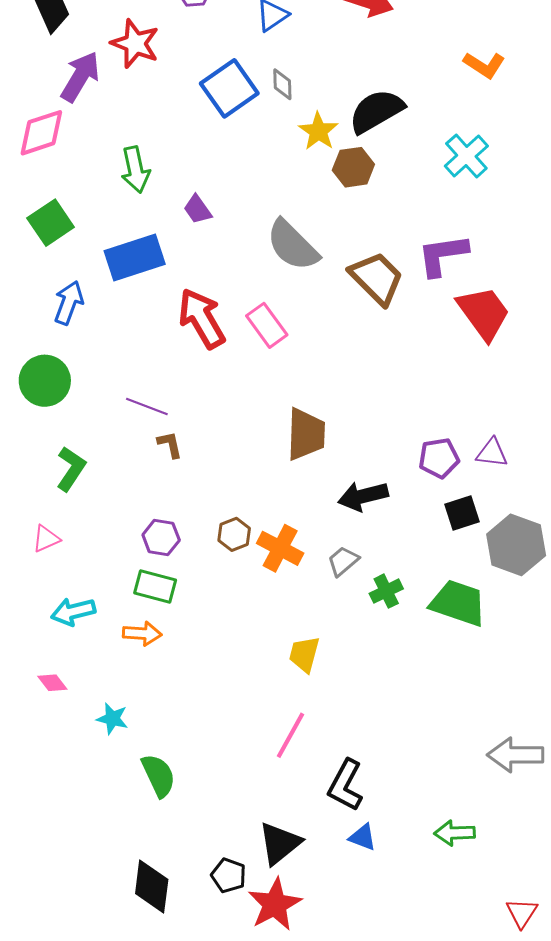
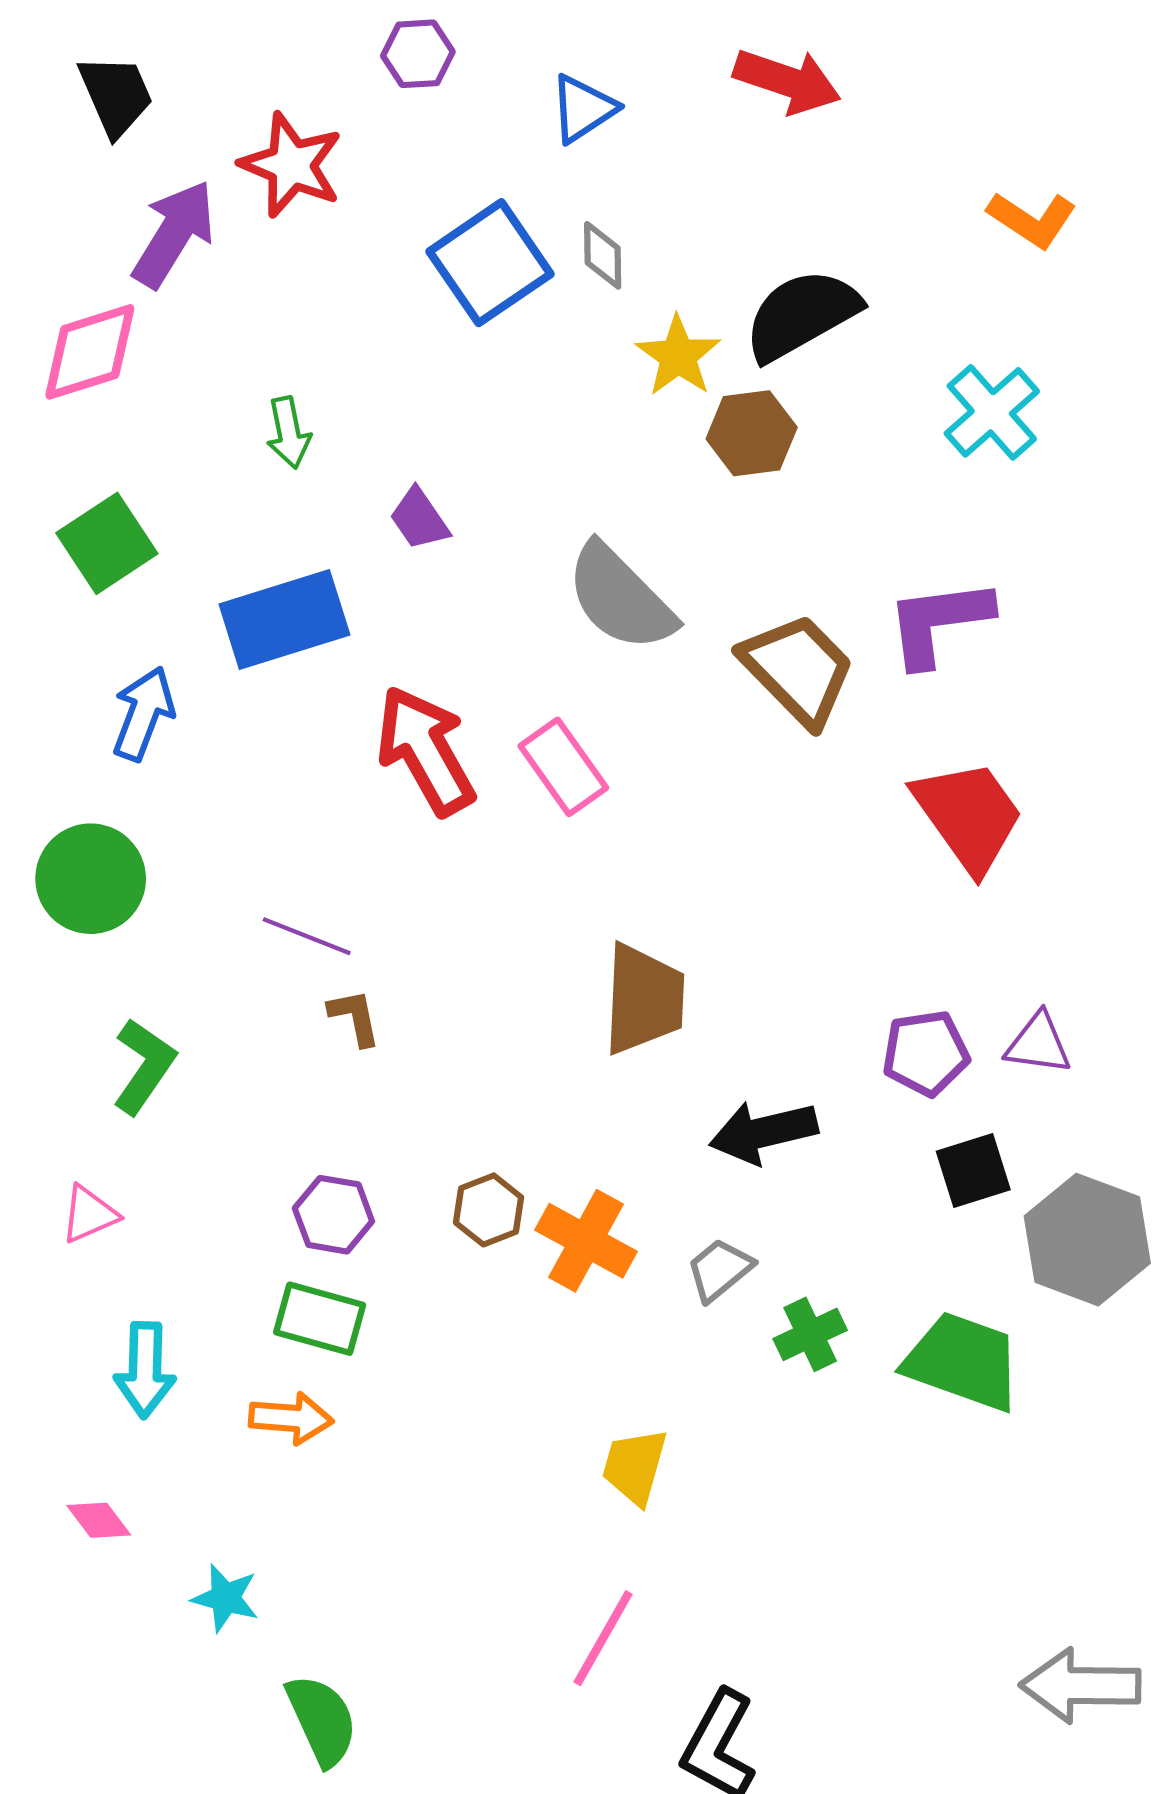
green arrow: (135, 170) -> (289, 433), size x0.7
red trapezoid: (484, 313) -> (968, 816), moved
cyan arrow: (73, 612) -> (145, 1370), turned -75

